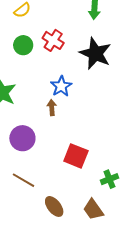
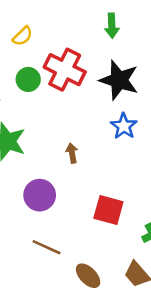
red cross: (53, 40) -> (65, 70), size x1.5
blue star: (61, 86) -> (124, 126), moved

